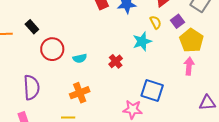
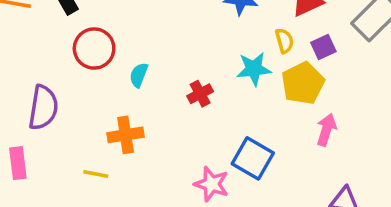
yellow pentagon: (191, 40) -> (303, 83), moved
cyan semicircle: (80, 58) -> (139, 75), turned 112

